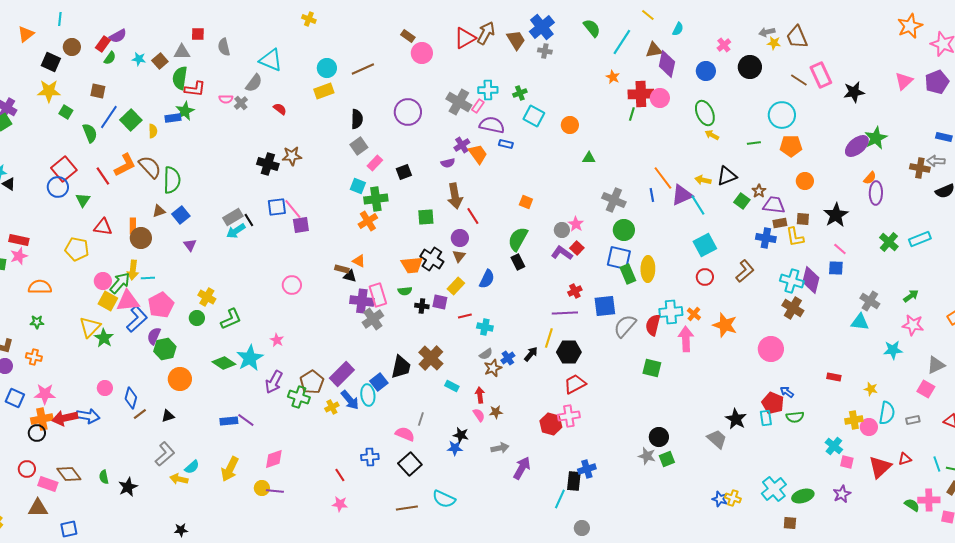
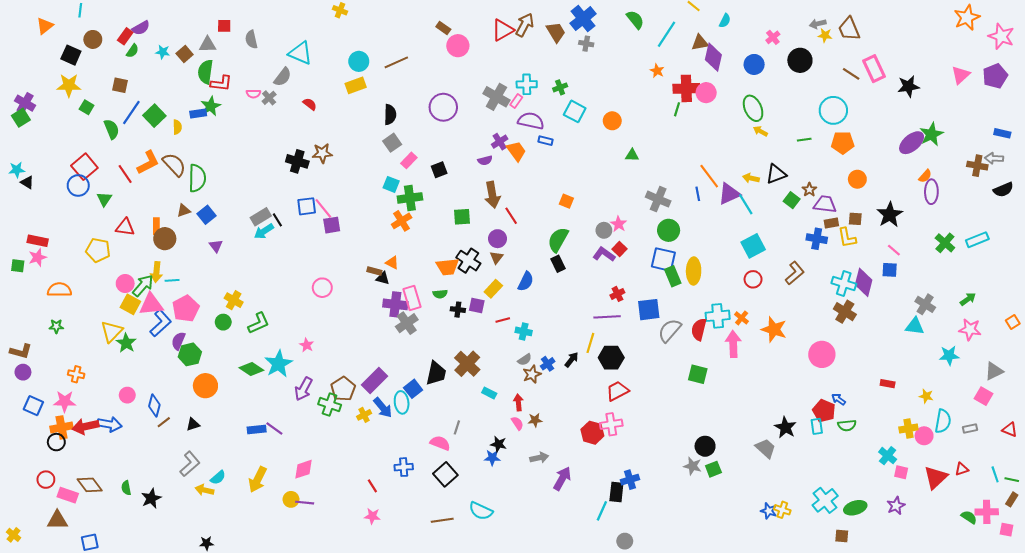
orange cross: (34, 357) -> (76, 374), moved

